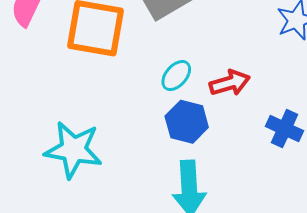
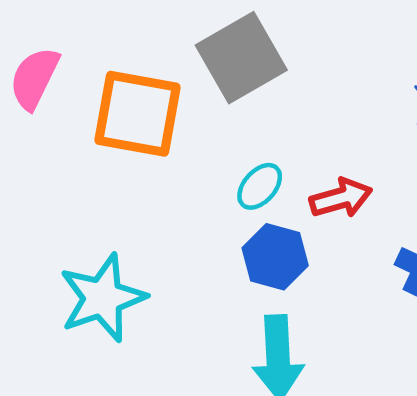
cyan star: (73, 150) -> (103, 298), turned -30

